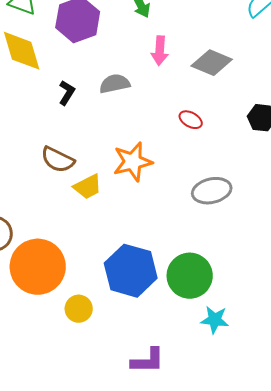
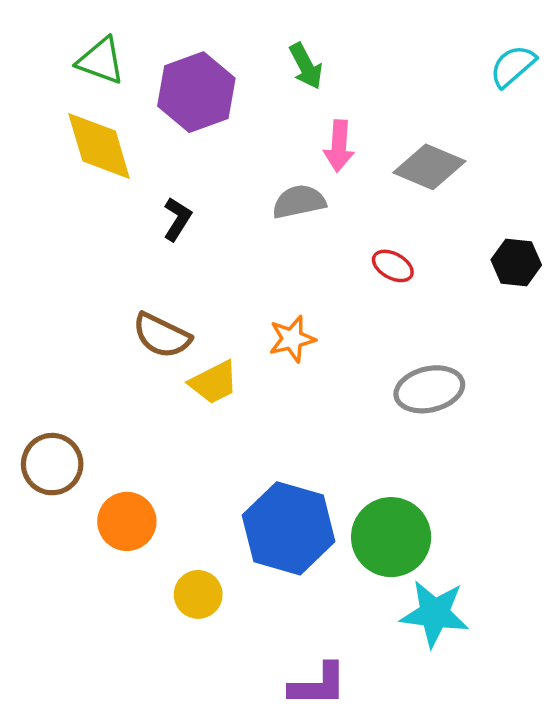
gray semicircle: (115, 84) -> (299, 202), moved
orange star: (133, 162) -> (292, 339), size x0.7
orange circle: (38, 267) -> (127, 521), size x0.6
cyan star: (215, 320) -> (435, 614), size x1.4

